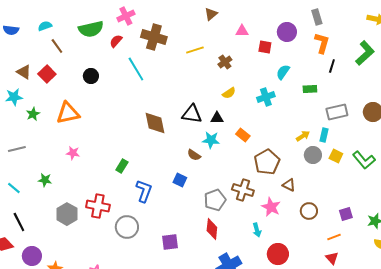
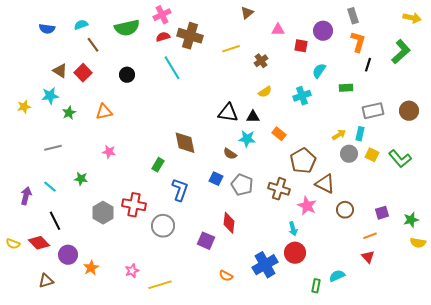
red semicircle: (116, 41) -> (163, 37), moved, turned 32
orange triangle: (68, 113) -> (104, 112), size x0.7
brown diamond: (155, 123) -> (185, 143), moved
brown triangle: (289, 185) -> (325, 184), size x1.5
gray pentagon: (215, 200) -> (242, 185), moved, turned -30
red diamond: (212, 229) -> (229, 223), moved
purple square: (170, 242) -> (206, 241), turned 30
red circle: (278, 254) -> (295, 253), moved

